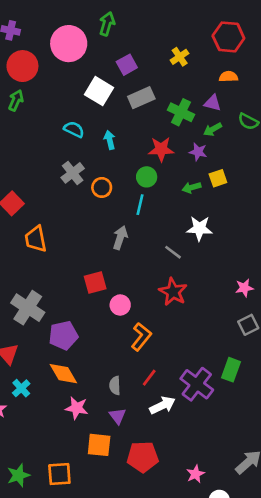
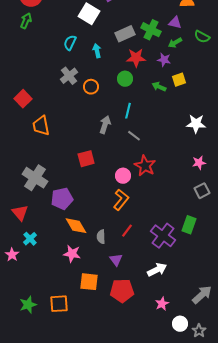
gray rectangle: (141, 98) -> (125, 34), moved
cyan semicircle: (74, 129) -> (70, 43), turned -91
green arrow: (191, 187) -> (159, 87), turned 40
cyan line: (140, 205) -> (128, 111), moved
white star: (199, 228) -> (196, 124), moved
gray line: (173, 252) -> (134, 136), moved
pink circle: (120, 305) -> (123, 176), moved
orange diamond: (63, 374) -> (76, 226), moved
white arrow: (162, 405) -> (157, 270), moved
purple triangle: (118, 416) -> (116, 260), moved

